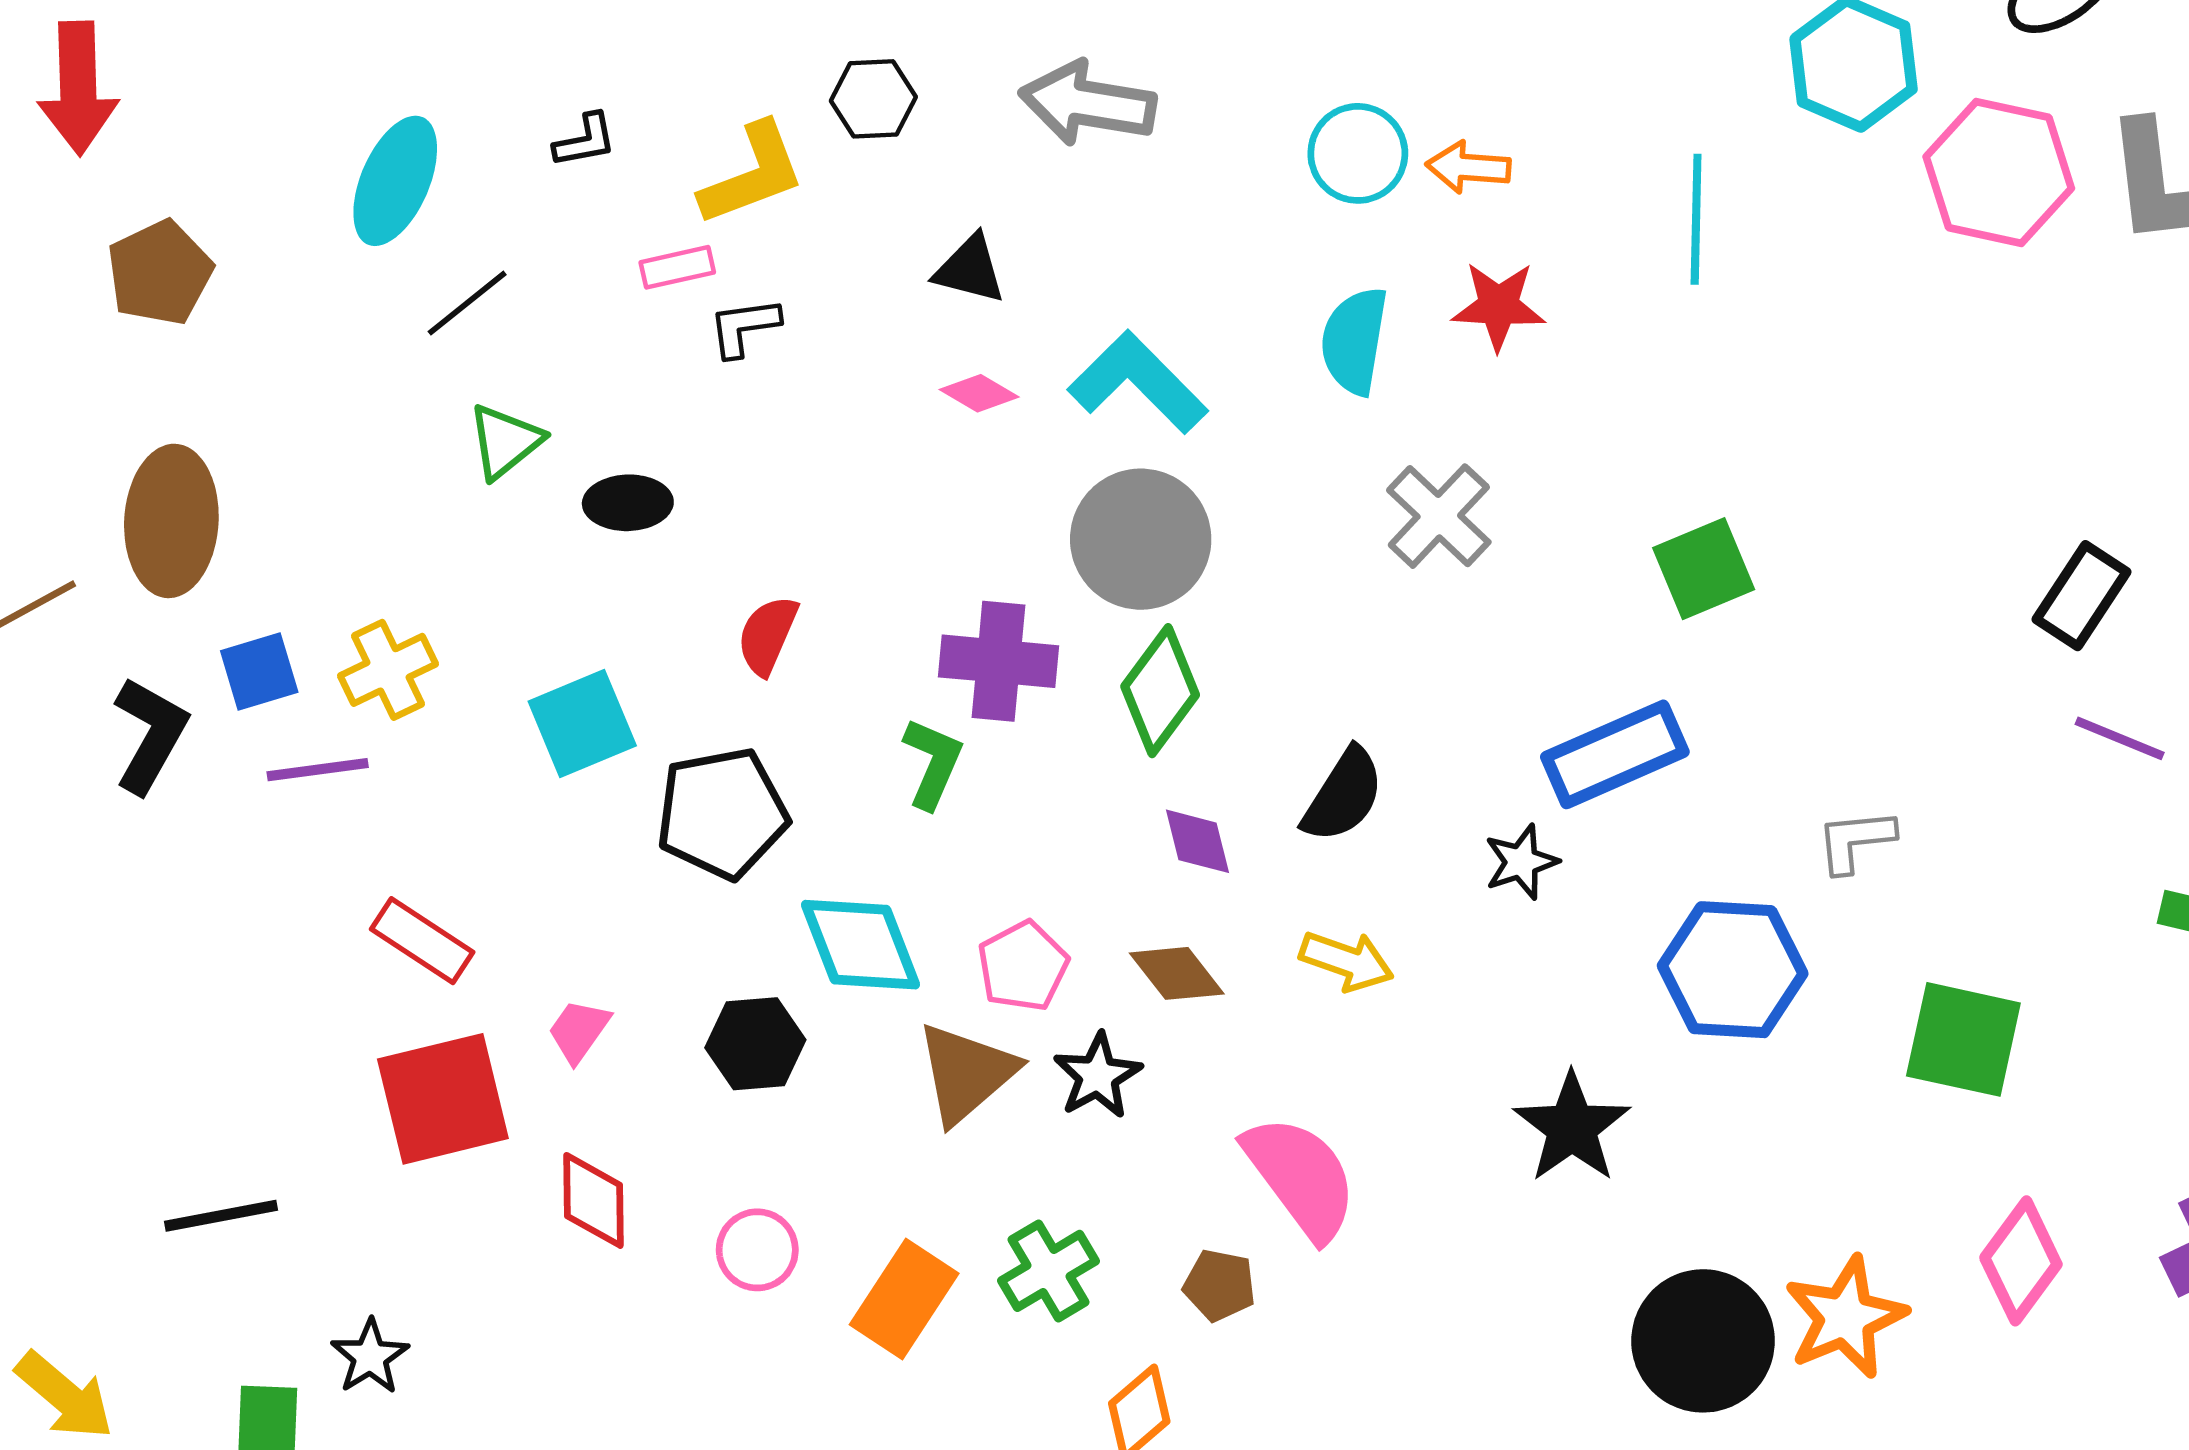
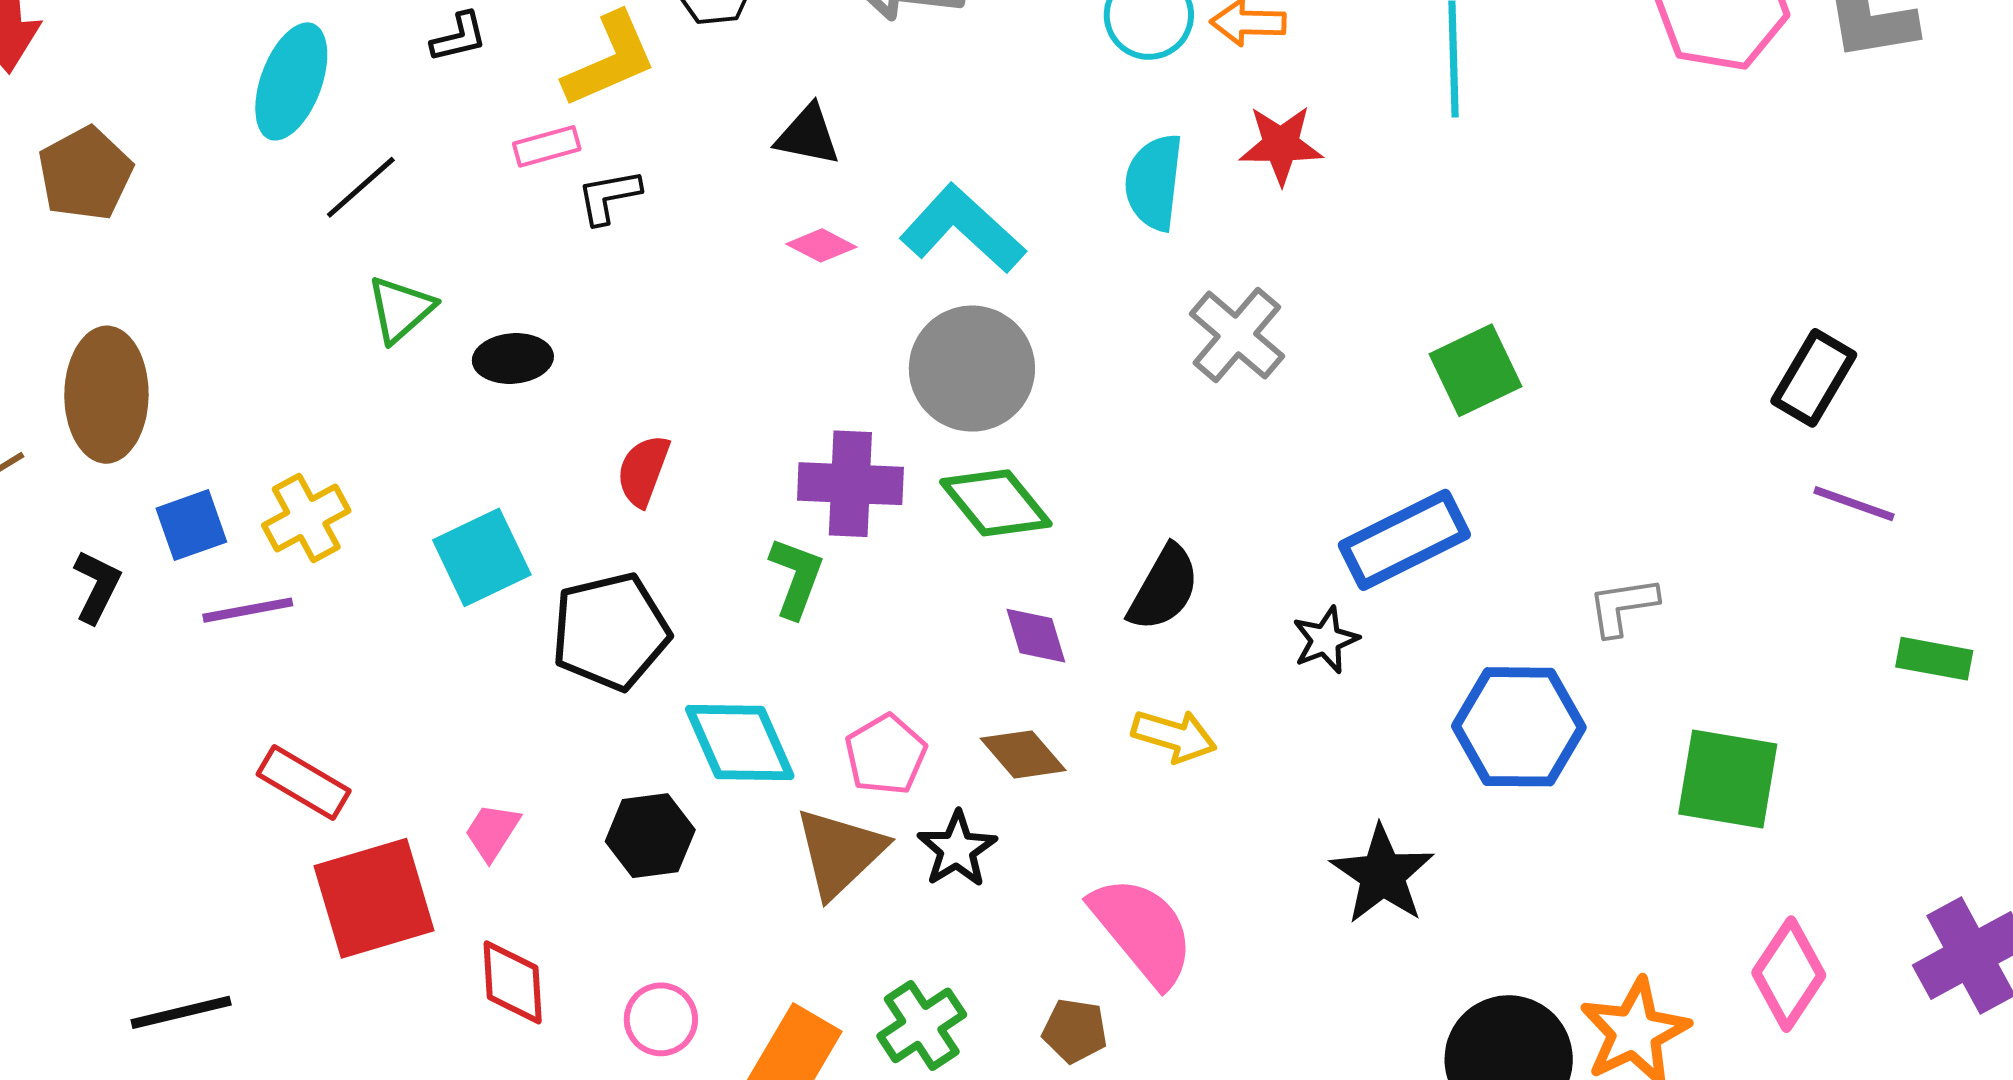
green diamond: (1160, 691) -> (996, 503), turned -73
black L-shape: (150, 735) -> (97, 586), size x0.7
red rectangle: (422, 941) -> (304, 783), moved

